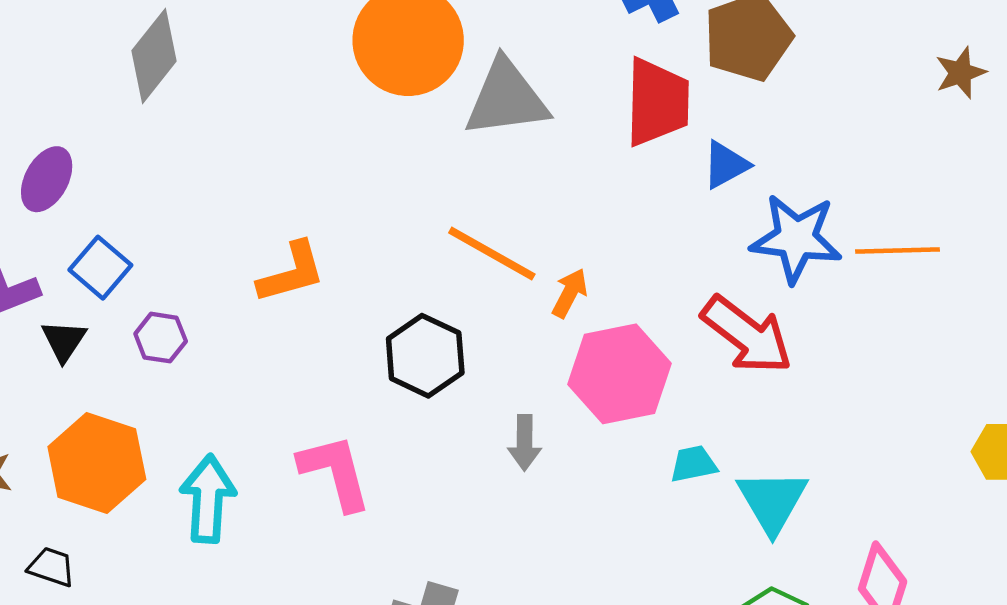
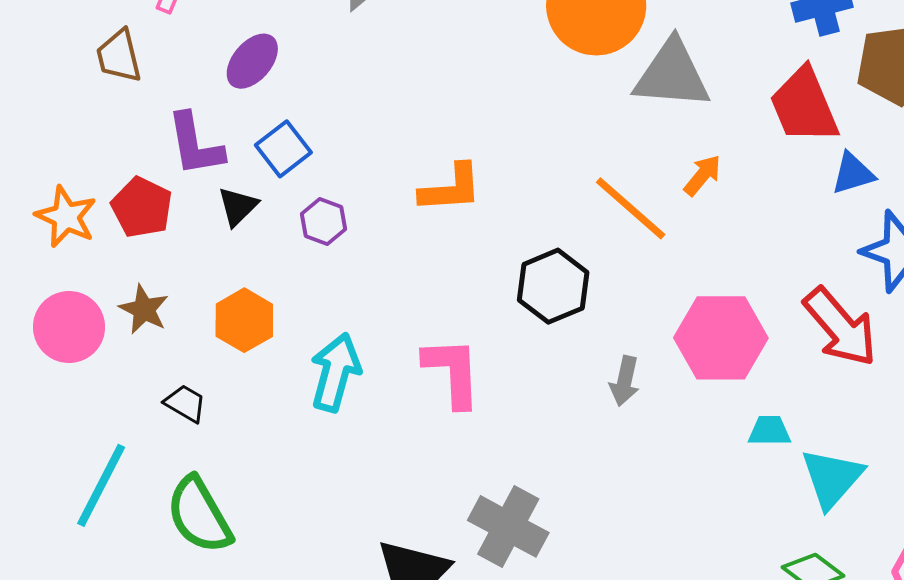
red trapezoid: (657, 102) -> (804, 106), turned 144
orange arrow: (570, 293) -> (702, 175), moved
orange hexagon: (97, 463) -> (244, 320), size x0.7

